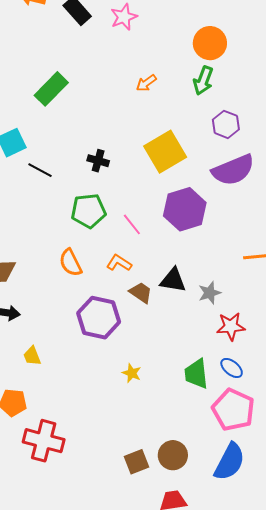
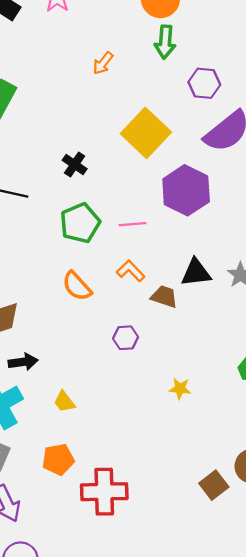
black cross: (98, 161) -> (75, 164), turned 35
pink line: (132, 224) -> (132, 224), turned -40
orange L-shape: (119, 263) -> (131, 271), turned 30
purple hexagon: (99, 318) -> (126, 338), size x0.5

